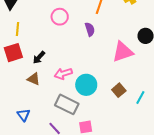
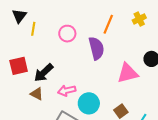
yellow line: (18, 29) -> (33, 29), moved
purple semicircle: (90, 29) -> (96, 48), size x1.6
black arrow: (39, 57) -> (44, 73), size x1.5

